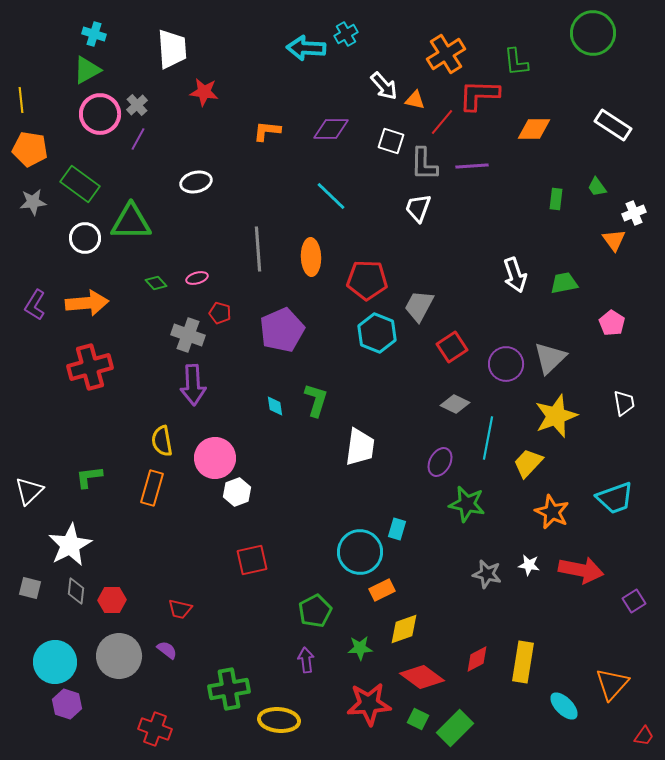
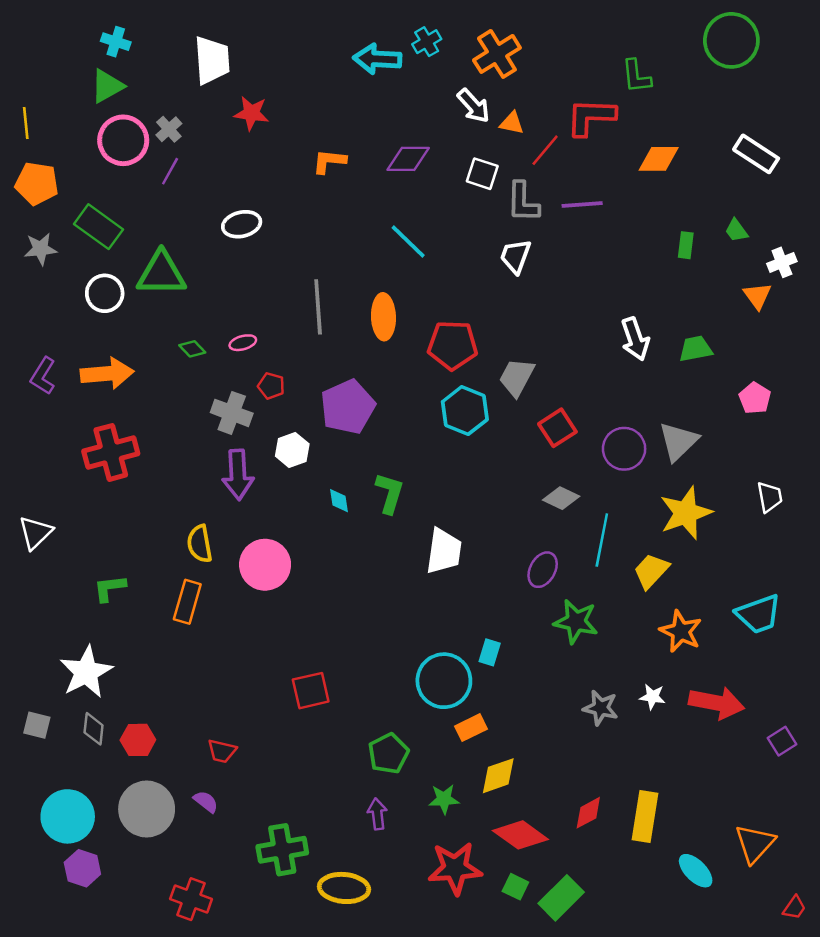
orange cross: (446, 54) -> (497, 54), moved
white triangle: (29, 491) -> (36, 533), moved
white hexagon: (237, 492) -> (292, 450), moved

